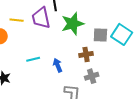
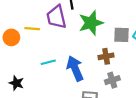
yellow line: (17, 20) -> (32, 29), moved
blue arrow: (58, 65) -> (75, 68), size x1.6

